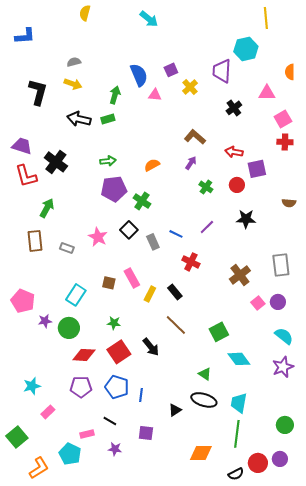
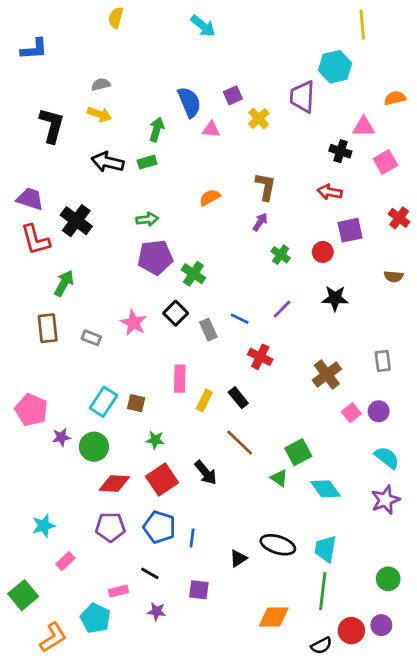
orange semicircle: (290, 72) -> (395, 98), turned 77
black cross: (234, 108) -> (340, 151), moved, turned -35
brown L-shape: (195, 137) -> (266, 187), turned 60
red cross: (285, 142) -> (399, 218), moved, turned 35
red arrow: (234, 152) -> (330, 192), moved
orange semicircle: (152, 165) -> (210, 197), moved
gray rectangle: (281, 265) -> (383, 361), size x0.7
pink rectangle: (132, 278) -> (180, 379), turned 30
brown square: (109, 283) -> (136, 403), moved
green triangle: (205, 374) -> (279, 478), moved

